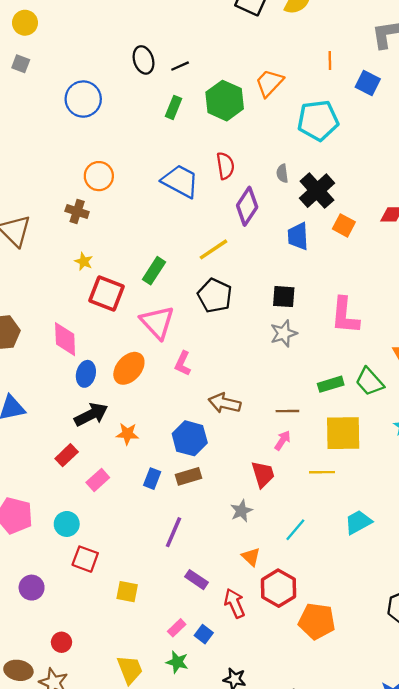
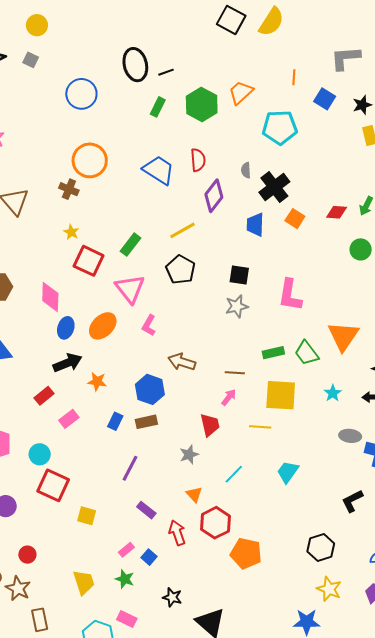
black ellipse: (144, 60) -> (135, 65), size x1.4
orange circle: (99, 176) -> (90, 160), size x1.4
cyan trapezoid: (358, 522) -> (288, 472), turned -30
red square: (85, 559) -> (53, 485), size x1.4

